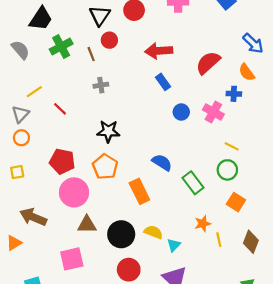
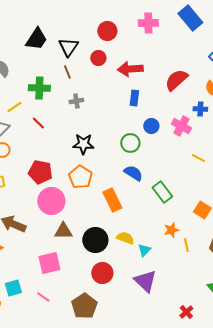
black triangle: (100, 15) -> (68, 47), moved
black trapezoid: (41, 19) -> (36, 39), moved
red circle: (109, 40) -> (98, 58), moved
green cross: (61, 47) -> (39, 88), moved, turned 30
blue rectangle: (163, 82) -> (134, 98), turned 42
green circle: (227, 170) -> (130, 143), moved

